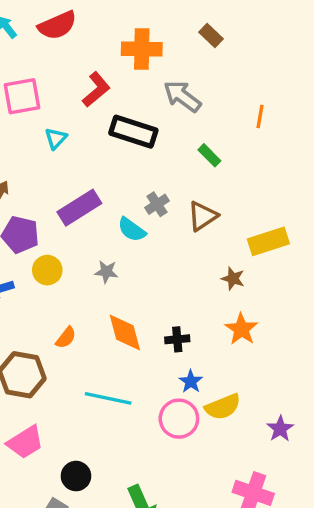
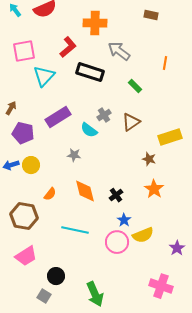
brown rectangle: (211, 35) -> (151, 15), moved, turned -32
cyan triangle: (56, 138) -> (44, 76), size x1.6
yellow circle: (47, 270) -> (31, 165), moved
black cross: (177, 339) -> (116, 195), turned -32

